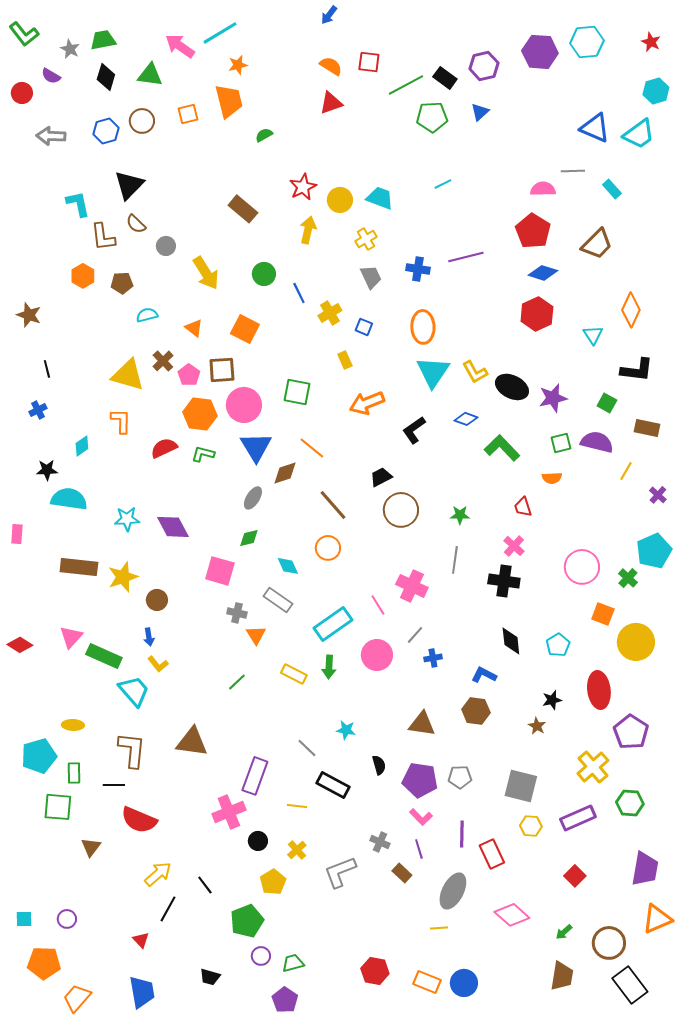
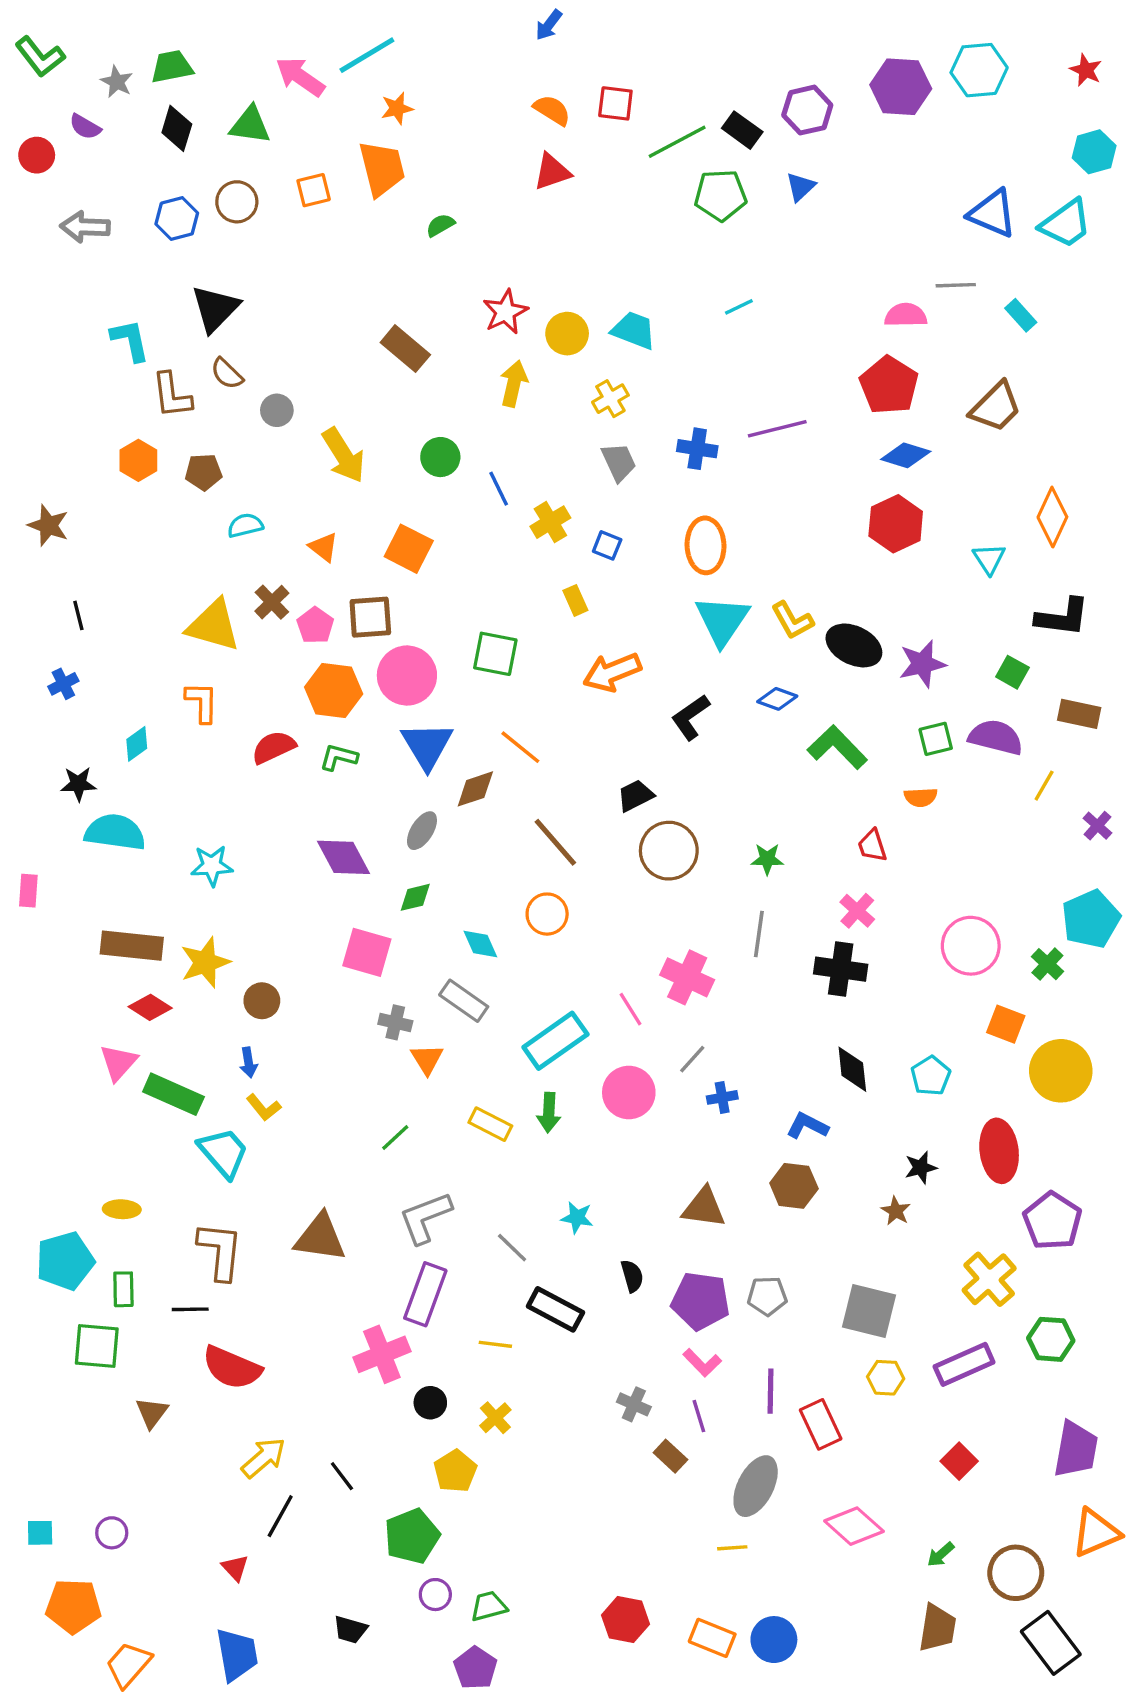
purple diamond: (173, 527) -> (344, 857), moved
red diamond: (20, 645) -> (150, 1007), moved
gray L-shape: (340, 872) -> (425, 1218), moved

